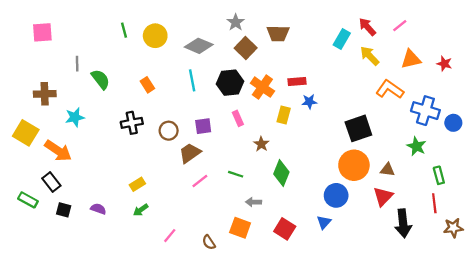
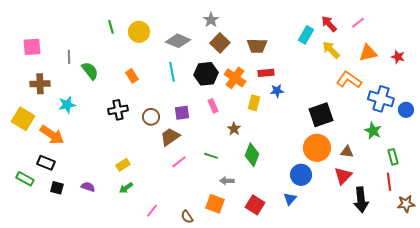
pink square: (42, 32) -> (32, 47), moved
brown trapezoid: (278, 33) -> (257, 46), moved
black rectangle: (51, 182) -> (46, 163), turned -30

